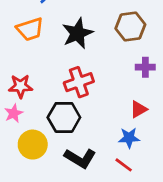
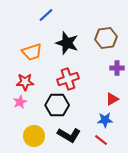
orange trapezoid: (30, 29) -> (32, 52), moved
black star: (77, 33) -> (67, 43), turned -30
yellow circle: (33, 145) -> (34, 136), moved

